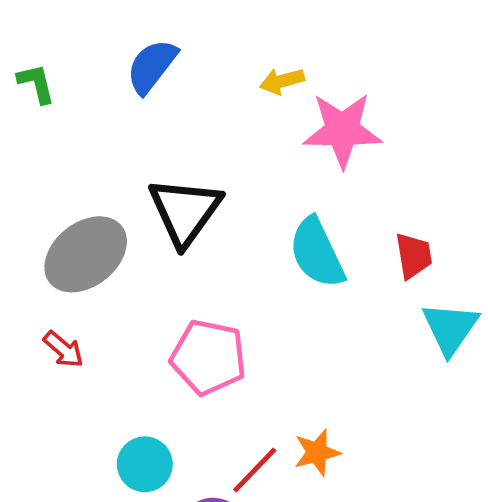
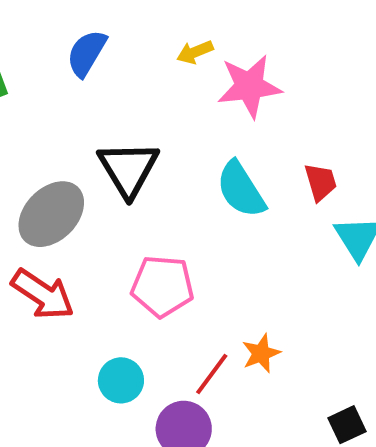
red arrow: (63, 349) -> (43, 294), size x1.8

